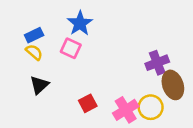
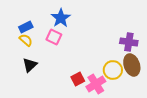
purple cross: (157, 63) -> (129, 42), moved, turned 30
red square: (88, 103) -> (78, 79), moved
yellow circle: (151, 107) -> (113, 70), moved

